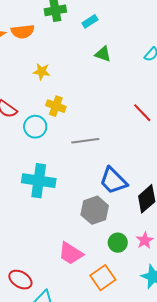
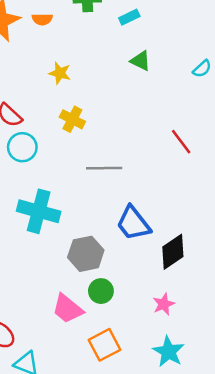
orange semicircle: (23, 32) -> (42, 19), size x0.7
cyan circle: (35, 127) -> (22, 147), moved
gray hexagon: (95, 210) -> (86, 254), moved
green circle: (118, 243) -> (101, 291), moved

